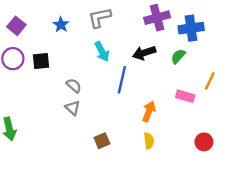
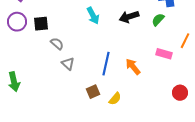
blue line: (122, 80) -> (106, 64), moved
gray semicircle: (74, 86) -> (57, 44), moved
orange arrow: (149, 111) -> (133, 67), turned -60
yellow semicircle: (149, 141) -> (115, 99), moved, turned 48

